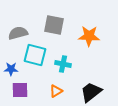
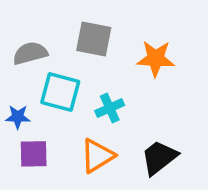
cyan cross: (63, 64) -> (110, 108), turned -35
orange triangle: (56, 91) -> (97, 156), size x1.5

